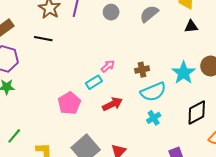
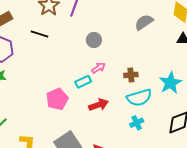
gray circle: (111, 12) -> (94, 40), moved

